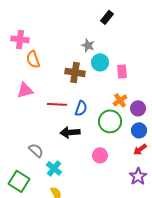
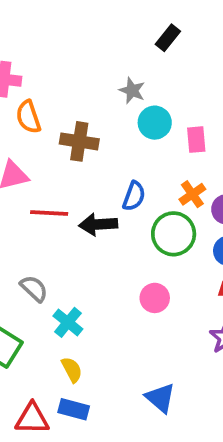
brown cross: (75, 72) -> (79, 141), moved
red line: (57, 104) -> (49, 213), moved
blue semicircle: (81, 108) -> (134, 196), moved
black arrow: (70, 132) -> (98, 224), moved

